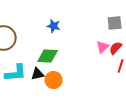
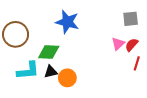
blue star: (54, 26) -> (67, 22), size x1.6
green diamond: (48, 56) -> (49, 52), moved

